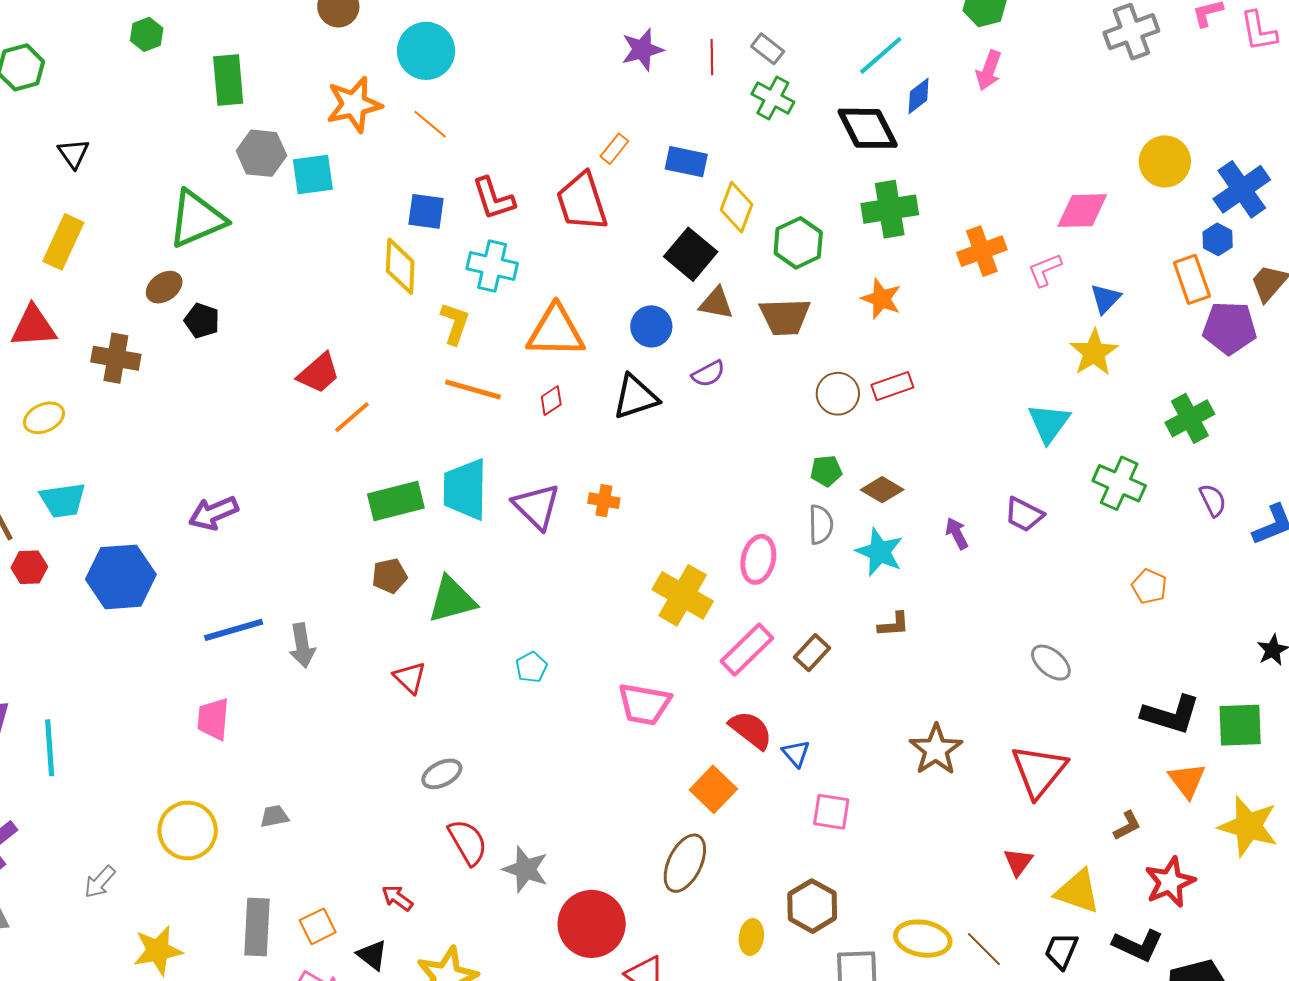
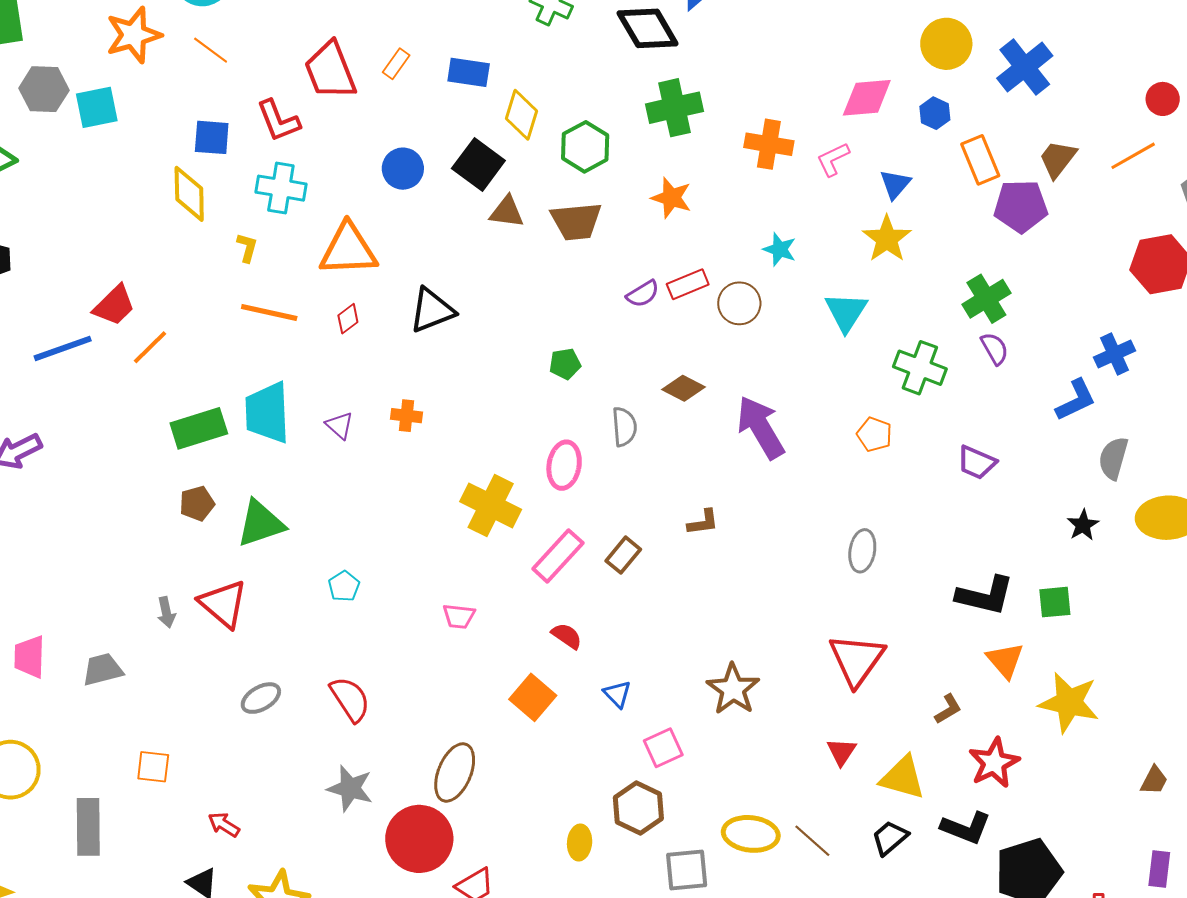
red trapezoid: (582, 202) -> (330, 71), moved
blue hexagon: (1218, 239) -> (935, 113), moved
orange cross: (982, 251) -> (769, 144), turned 33
yellow L-shape: (455, 323) -> (247, 248), size x0.7
blue circle: (651, 326) -> (403, 169), moved
purple semicircle: (708, 374) -> (643, 294), moved
brown circle: (838, 394) -> (739, 303), moved
green pentagon: (826, 471) -> (565, 364), moved
purple semicircle: (1213, 500) -> (995, 349), moved
purple triangle: (536, 506) -> (340, 425), size x0.6
purple trapezoid: (1024, 514) -> (977, 462), moved
purple arrow: (957, 533) -> (761, 427), size x2.0
cyan star: (879, 552) -> (780, 249), moved, size x0.7
orange pentagon: (1149, 586) -> (874, 434), moved
blue line: (234, 630) -> (63, 348), moved
gray arrow: (302, 645) -> (166, 612), moved, size x0.7
gray ellipse: (1051, 663) -> (862, 551), turned 63
red triangle: (410, 678) -> (223, 604), size x1.5
pink trapezoid: (644, 704) -> (459, 616), size x0.6
green square: (1240, 725) -> (1055, 602), size x0.7
red semicircle: (751, 730) -> (567, 636), size x0.7
brown star: (936, 750) -> (733, 689), moved
blue triangle: (796, 753) -> (617, 694), moved
pink square: (831, 812) -> (663, 748), moved, turned -30
gray trapezoid: (274, 816) -> (103, 670), moved, size x1.4
red semicircle: (468, 842) -> (350, 699), moved
brown ellipse: (685, 863) -> (455, 772), moved
orange square: (318, 926) -> (153, 767), moved, turned 36
gray rectangle: (257, 927) -> (88, 827), moved
black trapezoid: (1061, 951) -> (890, 838), turned 30

